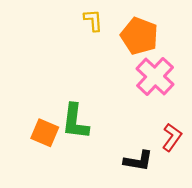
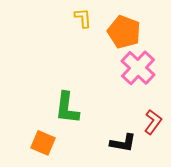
orange square: (45, 133) -> (43, 143), moved

